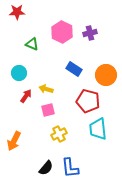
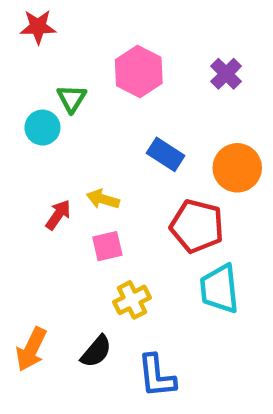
purple cross: (90, 33) -> (226, 74), moved, turned -32
green triangle: (32, 44) -> (72, 98), turned 40
cyan circle: (19, 73) -> (42, 128), moved
orange arrow: (14, 141) -> (31, 349), moved
black semicircle: (46, 168) -> (96, 351), moved

